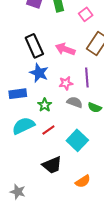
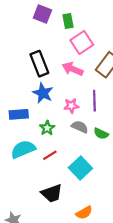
pink square: (86, 14) -> (82, 42), moved, size x1.5

